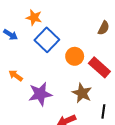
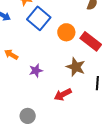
purple star: (40, 94) -> (36, 71), size x0.6

